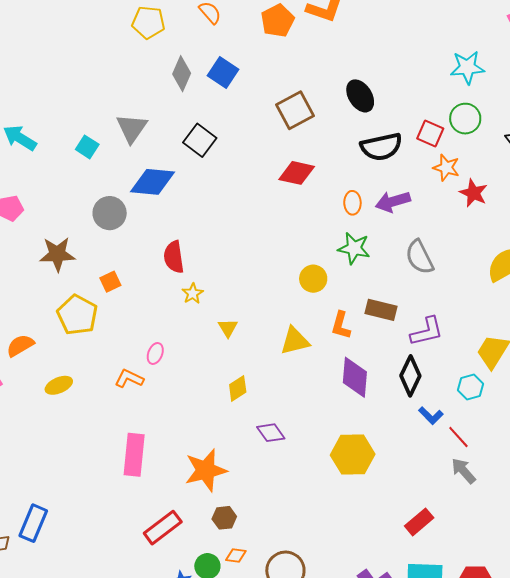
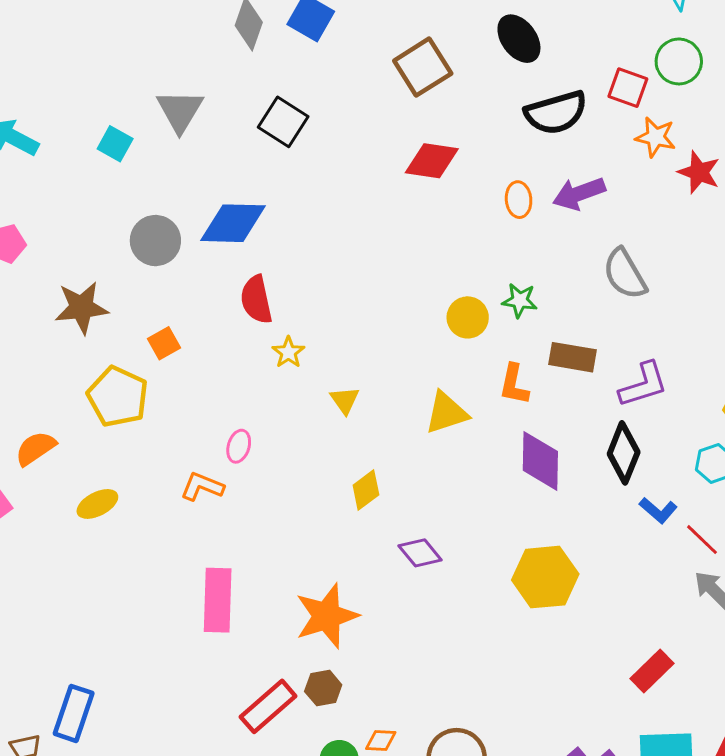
blue diamond: (153, 182) -> (233, 223), moved
green star: (354, 248) -> (520, 300), moved, size x0.7
brown hexagon: (224, 518) -> (323, 688), moved

